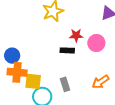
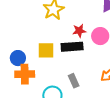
black rectangle: (67, 50) -> (72, 47), size x1.5
yellow square: (33, 81) -> (46, 50), moved

